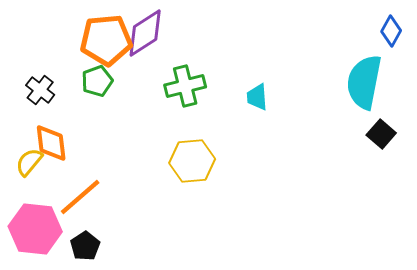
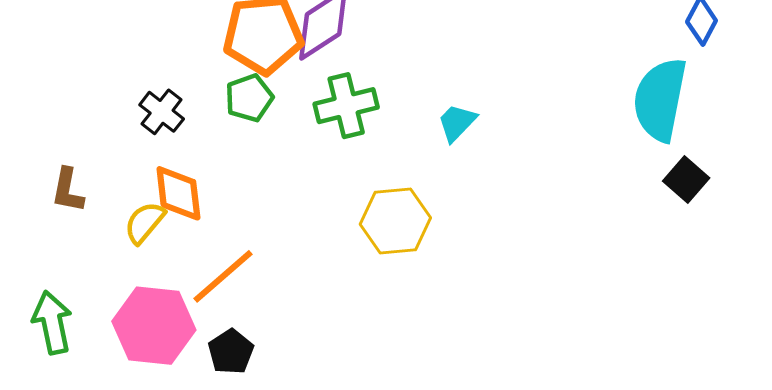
green cross: (185, 86) -> (346, 106), moved
cyan trapezoid: (257, 97) -> (457, 123), moved, turned 48

